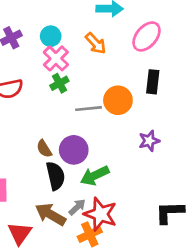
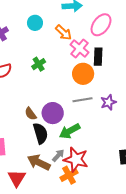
cyan circle: (51, 36) -> (35, 23), moved
pink cross: (56, 58) -> (80, 49), moved
black rectangle: (153, 82) -> (98, 57), moved
gray line: (89, 109) -> (83, 100), moved

